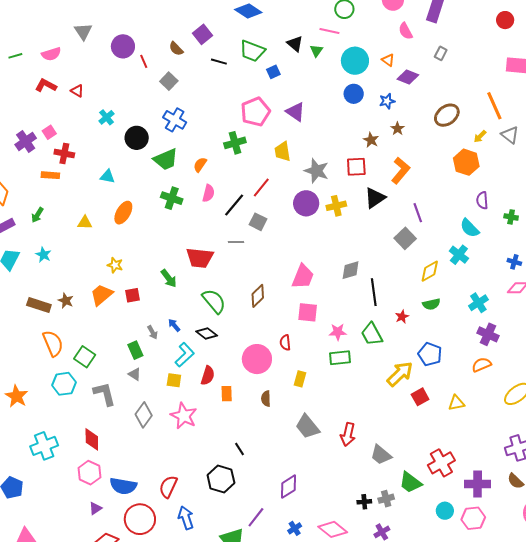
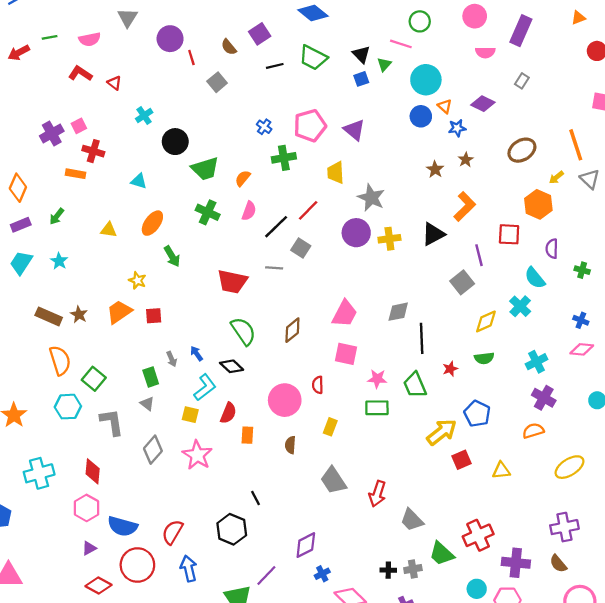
pink semicircle: (406, 31) -> (485, 52), turned -66
orange triangle: (388, 60) -> (445, 106), moved
black line: (219, 62) -> (275, 66), turned -35
blue square: (273, 72) -> (361, 79), moved
blue cross: (175, 120) -> (264, 127), moved, size x0.6
red square: (356, 167) -> (509, 234), moved
green arrow: (169, 278) -> (172, 256), moved
blue cross: (295, 528) -> (322, 574), moved

